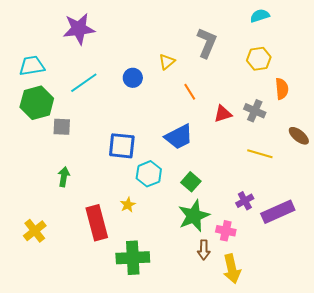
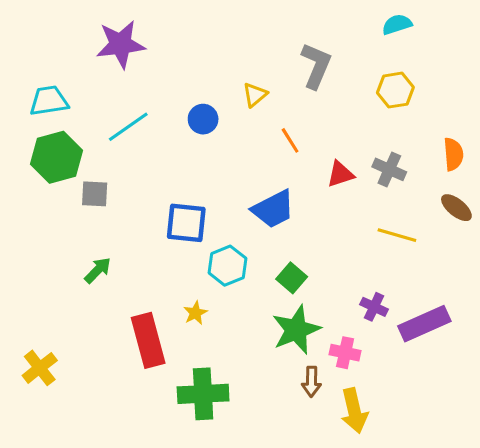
orange semicircle: (282, 89) -> (453, 154), moved
green arrow: (64, 177) -> (98, 270), turned 36
purple cross: (245, 201) -> (374, 307), turned -36
yellow cross: (35, 231) -> (40, 368), moved

